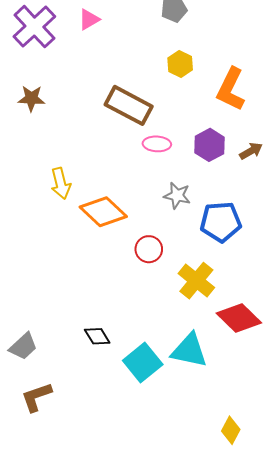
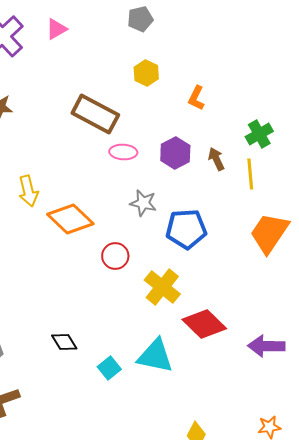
orange L-shape: (231, 89) -> (196, 98), size x0.6
brown arrow: (251, 151) -> (216, 159), turned -85
cyan square: (143, 363) -> (109, 368), size x0.6

